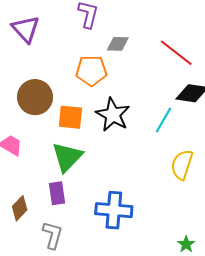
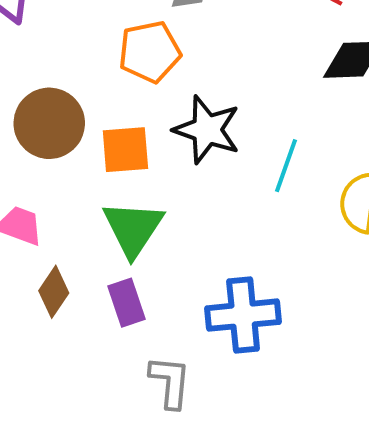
cyan line: (164, 120) -> (286, 166), moved
brown diamond: (20, 208) -> (54, 292), moved
gray L-shape: (53, 235) -> (170, 382), moved

